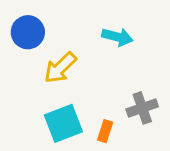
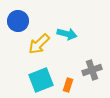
cyan arrow: (117, 37) -> (67, 34), moved

